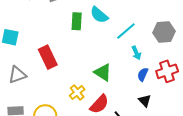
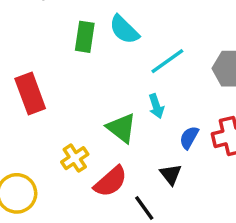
cyan arrow: (136, 53) -> (156, 106), moved
black triangle: (145, 101) -> (171, 174), moved

